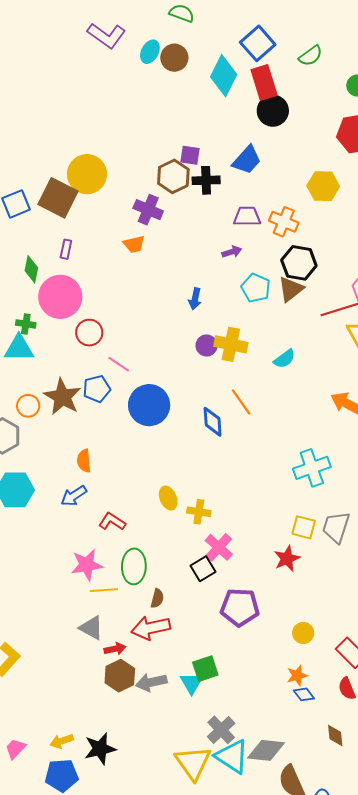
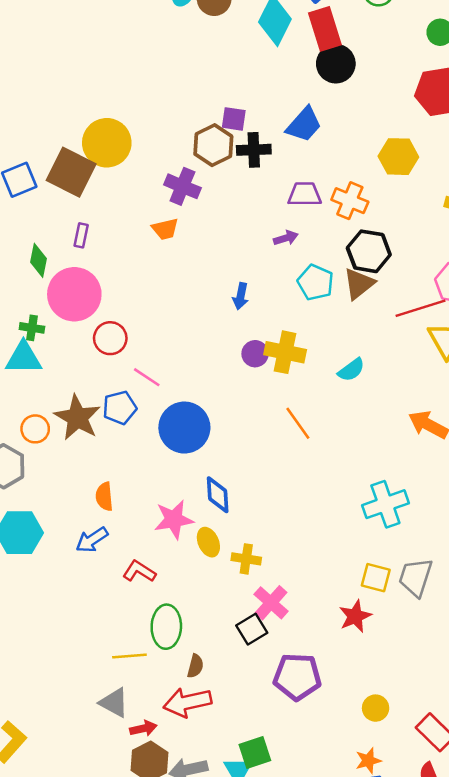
blue diamond: (213, 422) -> (218, 495), moved
pink star: (87, 565) -> (174, 519), moved

